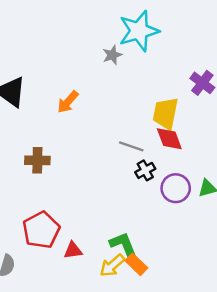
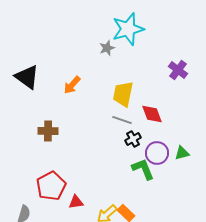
yellow trapezoid: (166, 113) -> (123, 94), moved
green L-shape: (124, 245) -> (143, 169), moved

